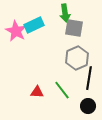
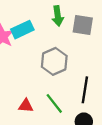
gray square: (74, 28) -> (83, 25), moved
gray hexagon: (77, 58) -> (54, 61), moved

